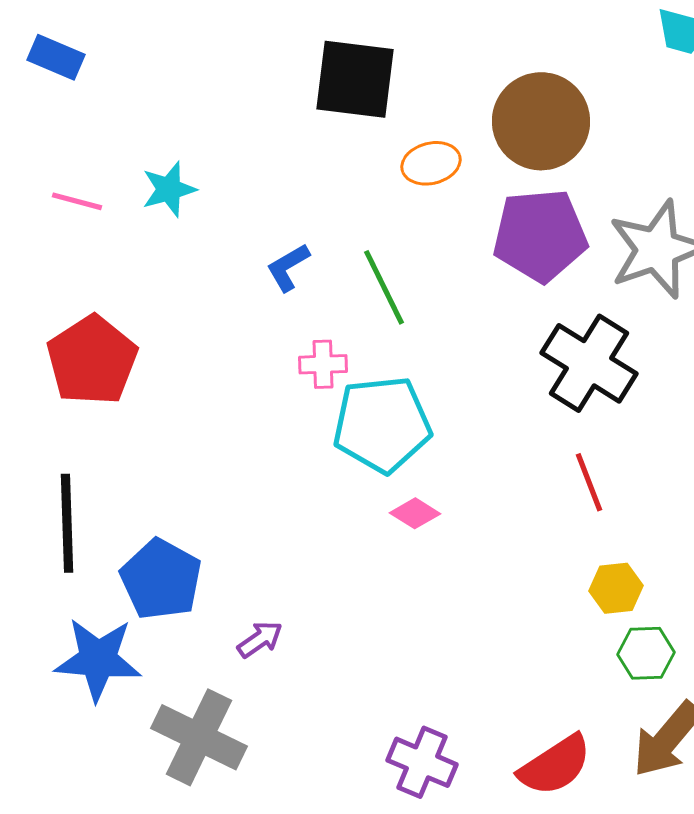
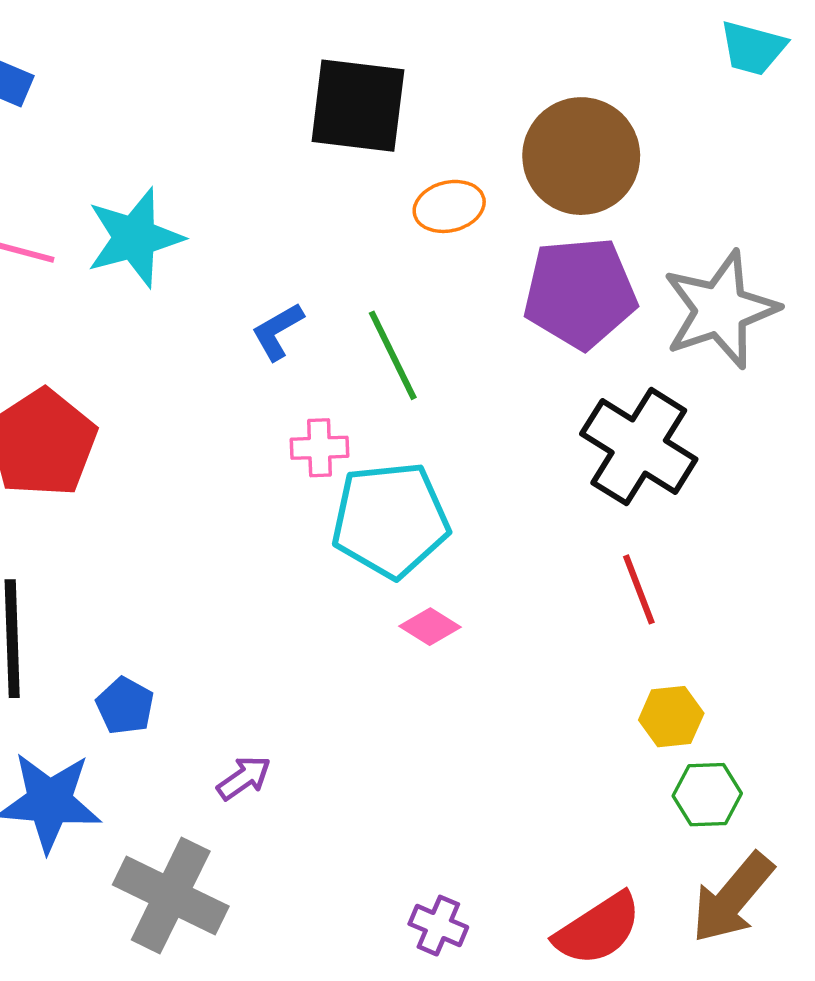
cyan star: (169, 189) -> (135, 238), size x1.5
blue pentagon: (161, 579) -> (125, 706), size x0.6
purple cross: (422, 762) -> (438, 926), size x0.7

